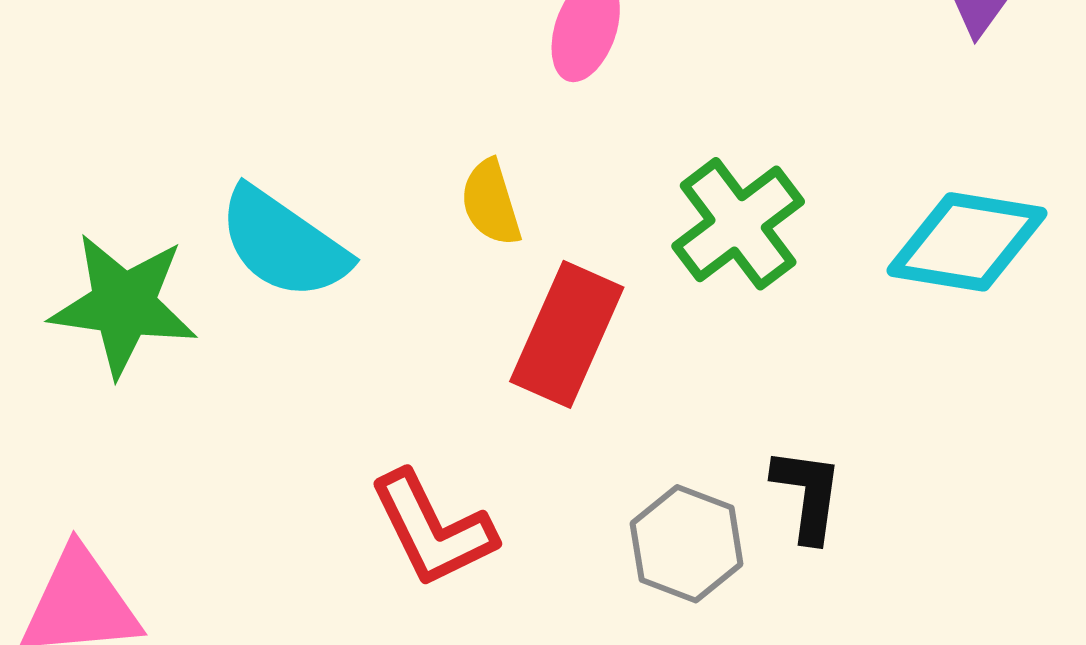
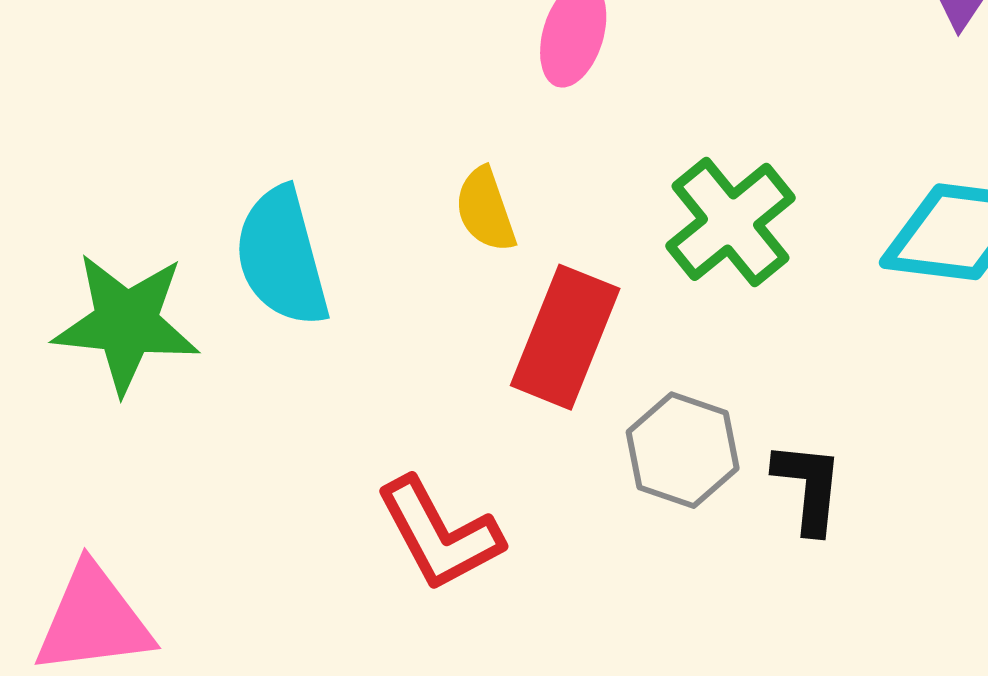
cyan semicircle: (283, 243) -> (282, 257), turned 42
gray hexagon: (687, 544) -> (683, 450), moved

